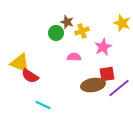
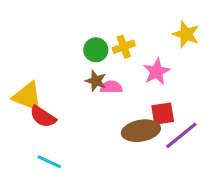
brown star: (67, 22) -> (96, 81), moved
green circle: (56, 33) -> (96, 50), moved
cyan line: (43, 105) -> (49, 162), moved

